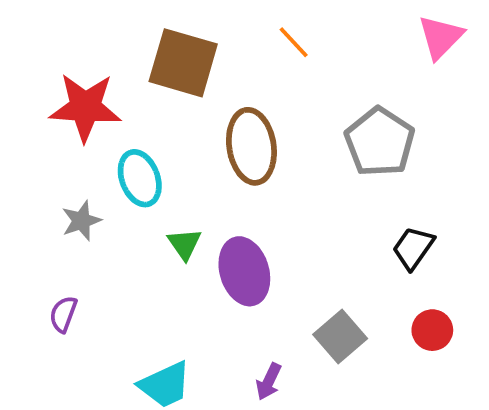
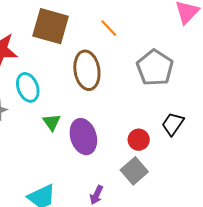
orange line: (294, 42) -> (109, 28), moved
red circle: (432, 330) -> (139, 140), moved

